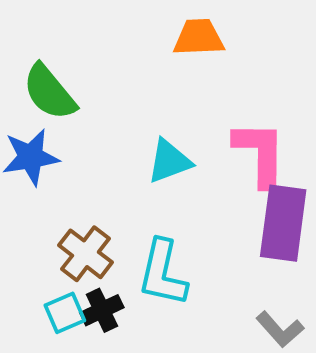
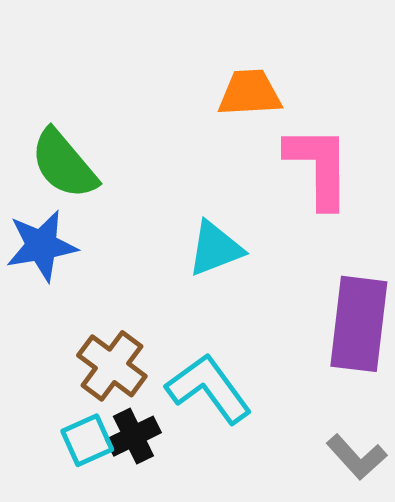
pink L-shape: (260, 153) -> (318, 167), moved
cyan L-shape: (163, 273) -> (209, 389), turned 132

